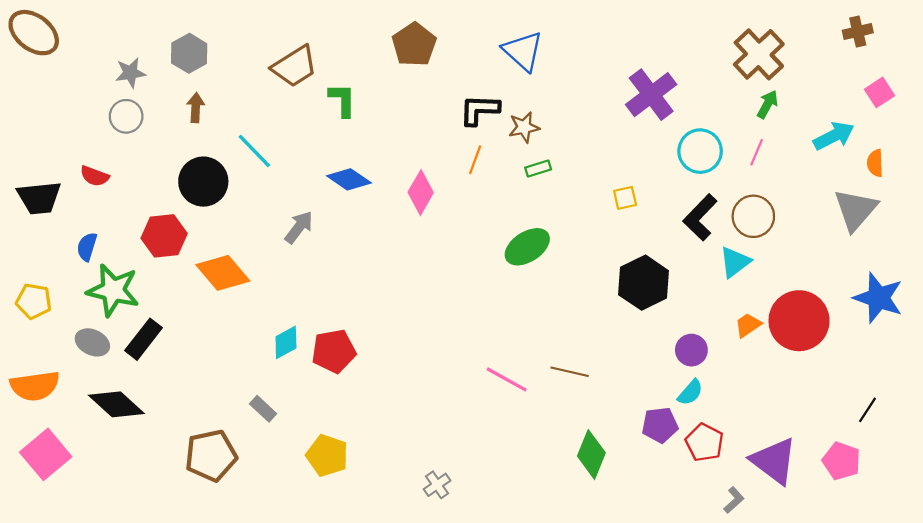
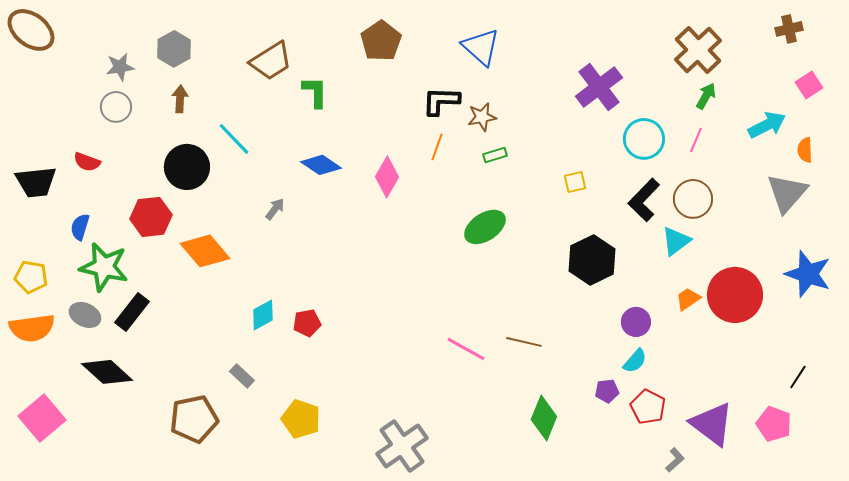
gray arrow: (299, 227) -> (275, 209), size x0.7
red pentagon: (334, 351) -> (307, 323), size x0.7
orange semicircle: (35, 386) -> (32, 328), moved
purple pentagon: (660, 425) -> (607, 391), size x0.7
gray cross: (437, 485) -> (402, 446), size x2.0

